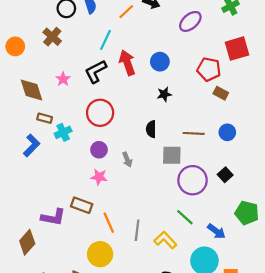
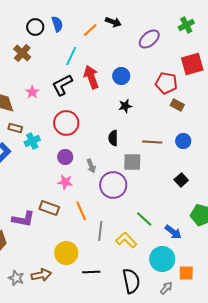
purple circle: (193, 180) -> (113, 185), moved
orange line: (109, 223) -> (81, 211), moved

